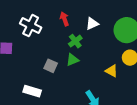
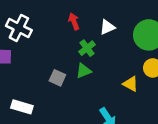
white cross: (31, 26) -> (19, 28), moved
white rectangle: (32, 91) -> (22, 107), moved

